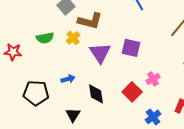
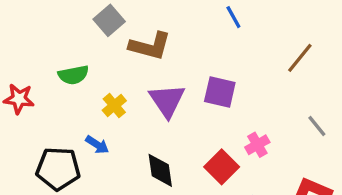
yellow cross: (73, 38) -> (114, 106), moved
blue arrow: (68, 79) -> (97, 145), moved, turned 48

